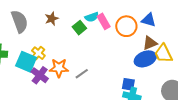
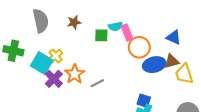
orange circle: (126, 26) -> (139, 47), moved
green square: (79, 28) -> (101, 35), turned 32
blue ellipse: (145, 59) -> (154, 65), moved
orange star: (59, 68) -> (75, 74), turned 30

